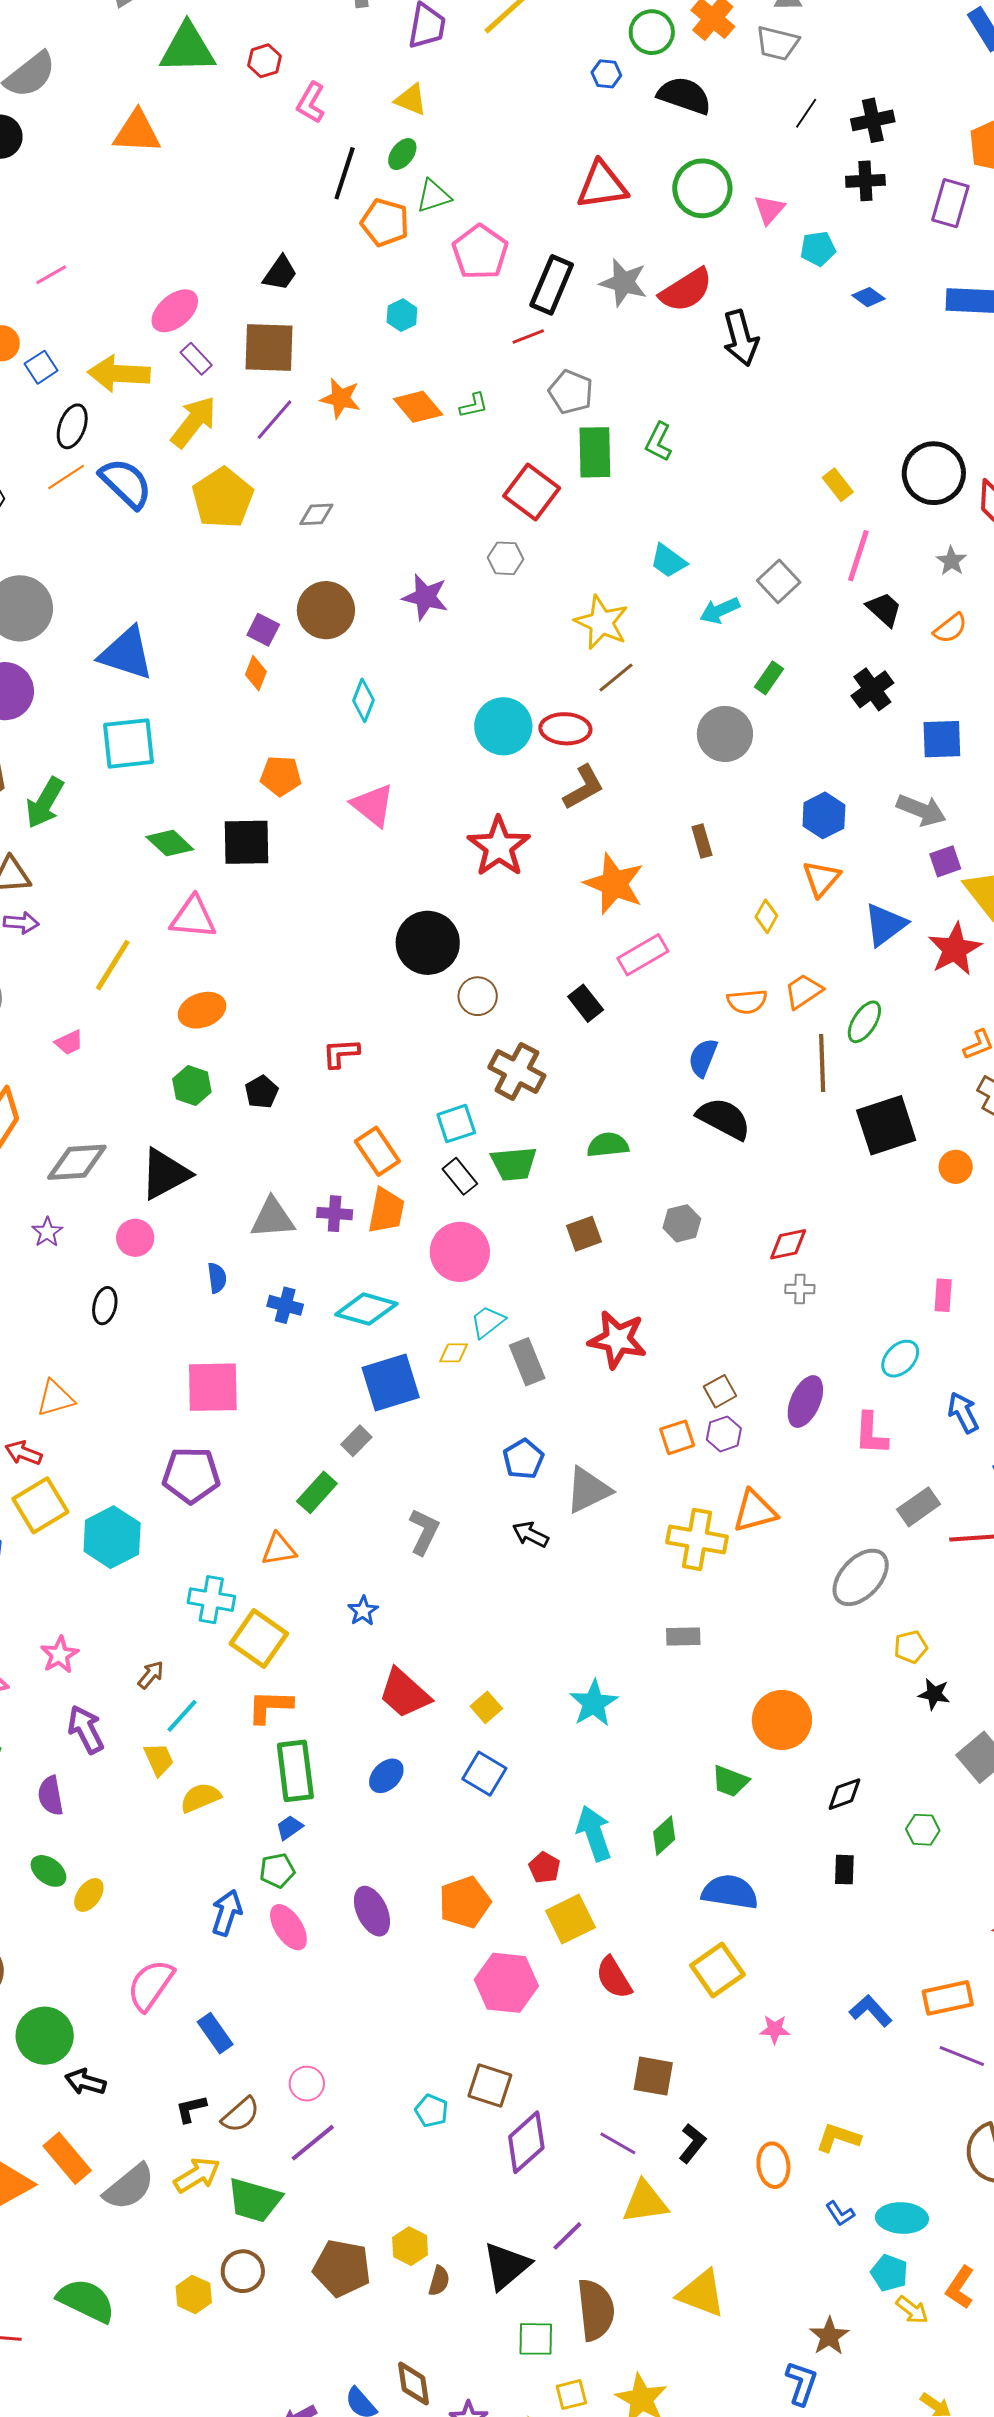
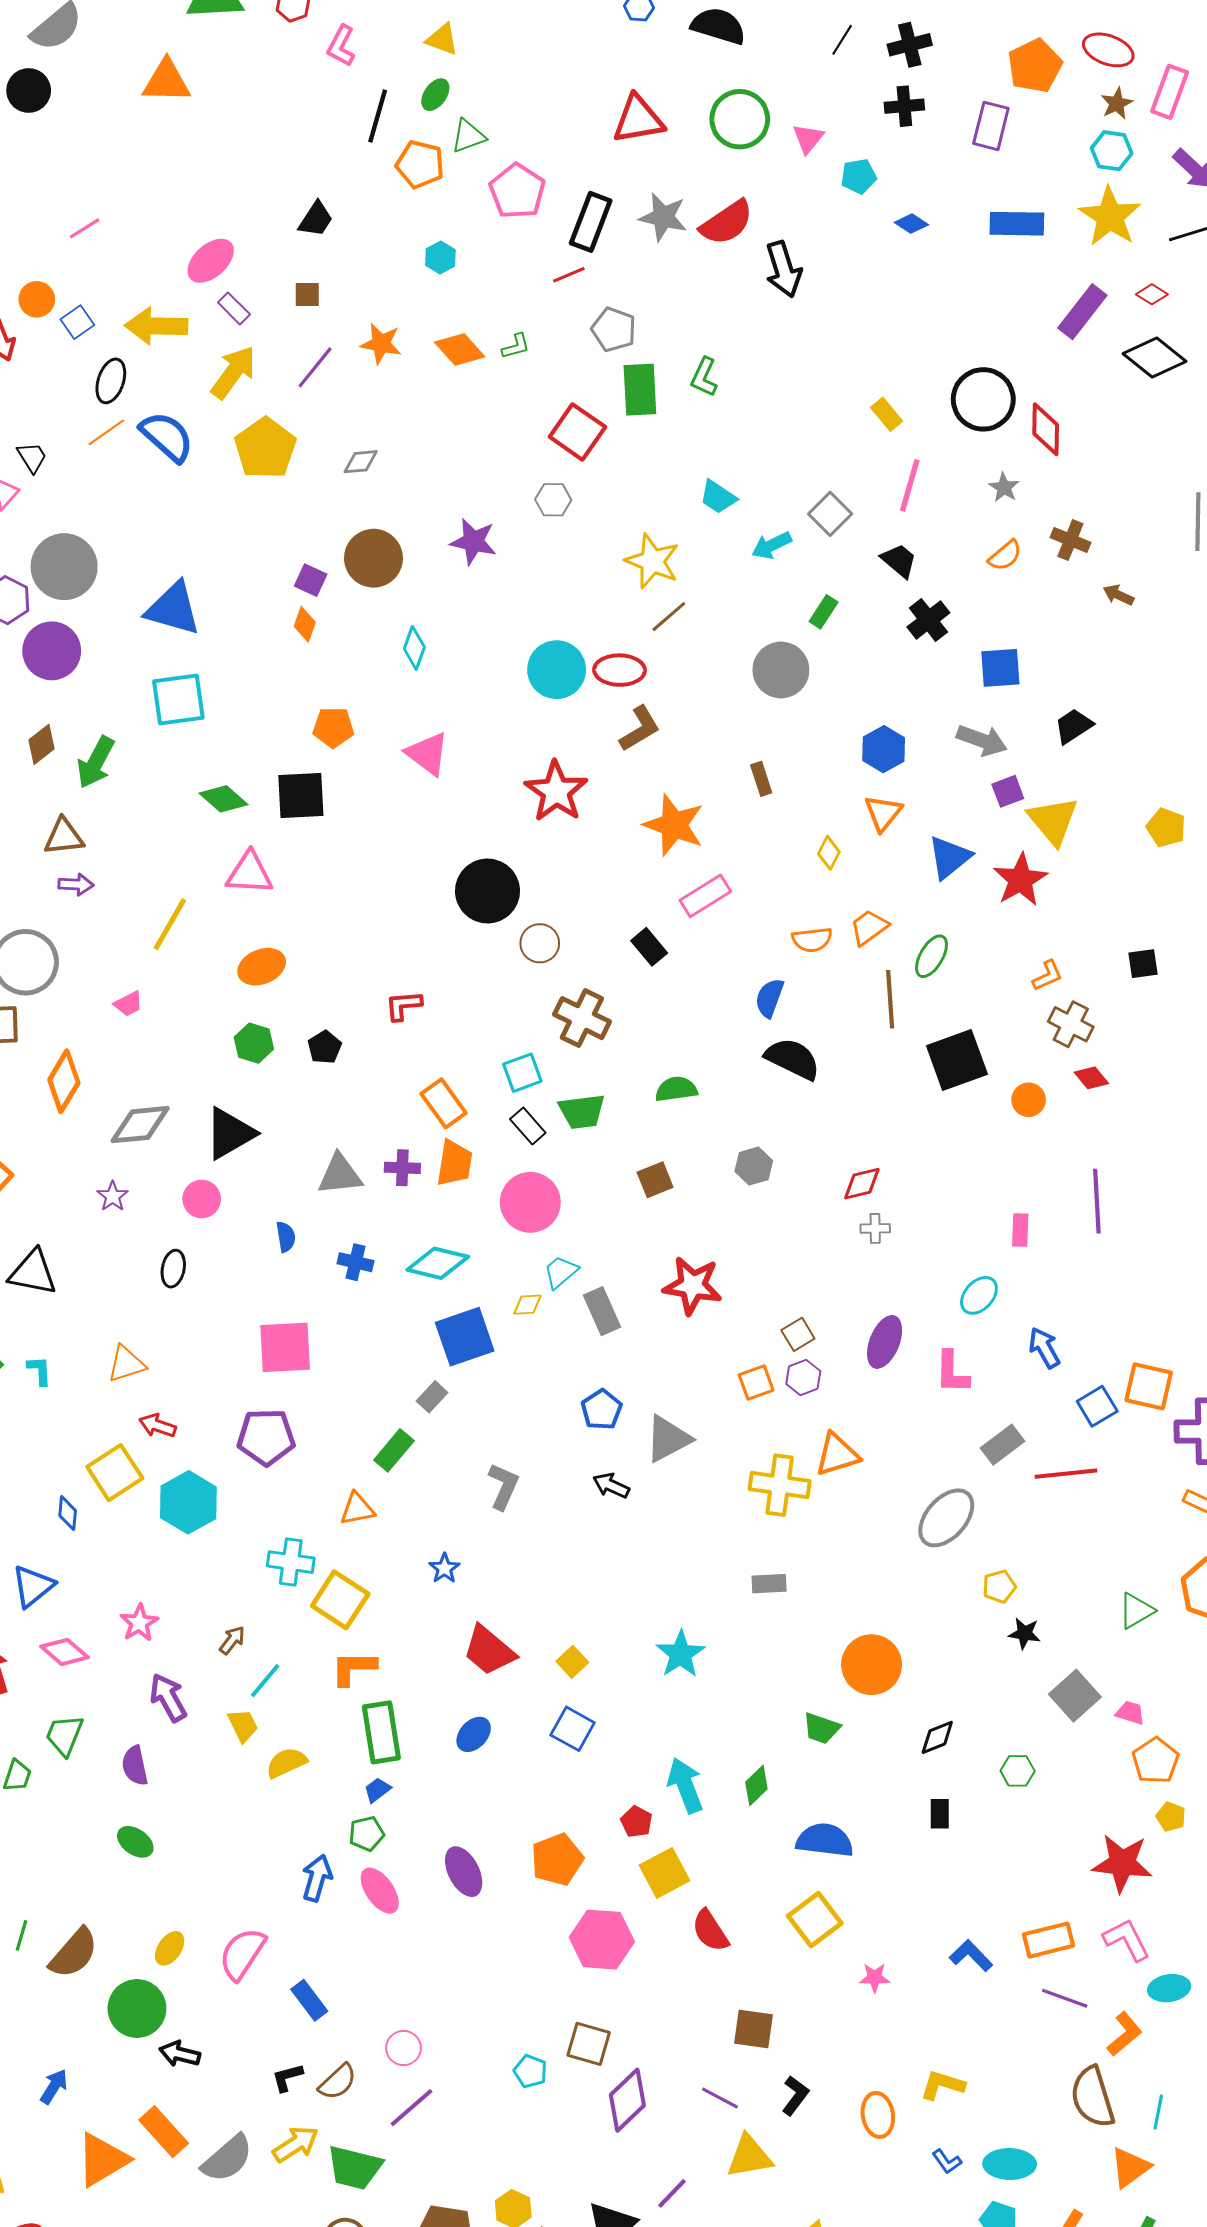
brown square: (269, 347) -> (307, 295), size x0.5
black trapezoid: (884, 609) -> (899, 561), moved
red arrow: (24, 1453) -> (157, 1426), moved
yellow ellipse: (89, 1895) -> (170, 1948), moved

